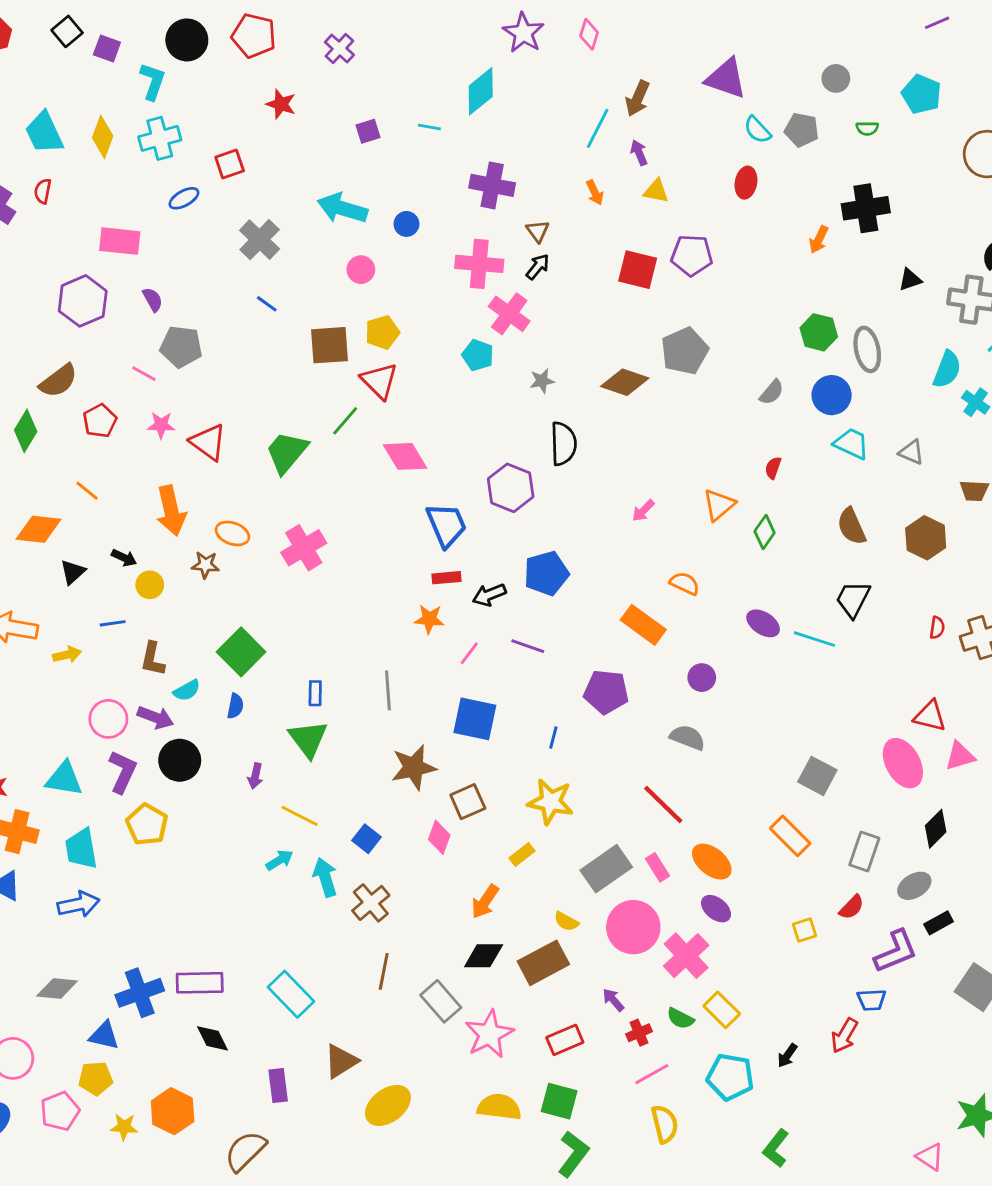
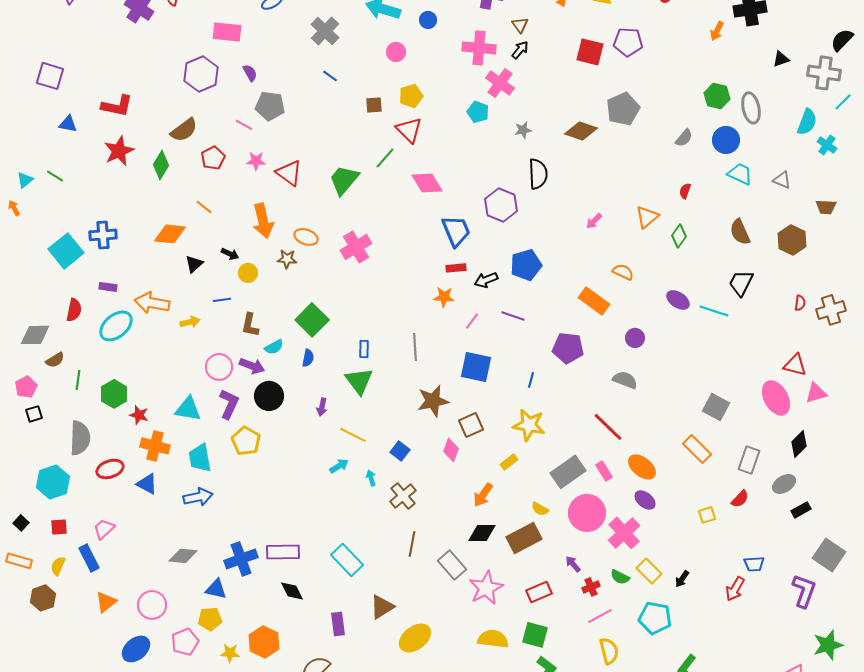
brown square: (329, 345) -> (374, 105), size x0.6
cyan arrow: (325, 877) -> (371, 478), size x0.6
purple L-shape: (896, 951) -> (804, 591), moved, turned -48
black arrow: (787, 1056) -> (682, 579), moved

